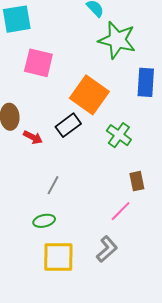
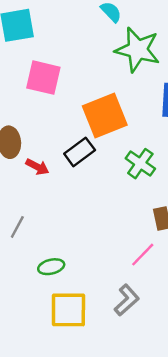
orange square: (89, 95) -> (105, 115), turned 33
gray line: (53, 185) -> (17, 227), moved

